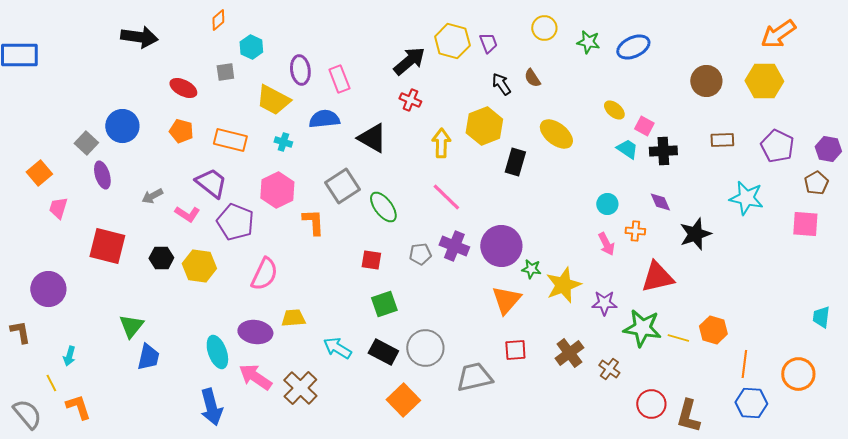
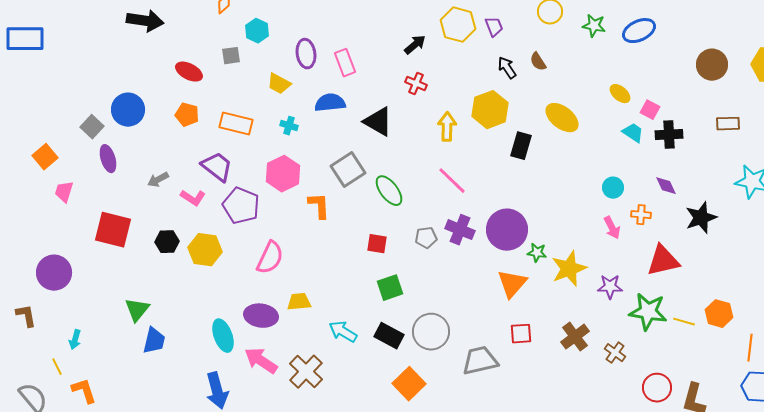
black arrow: (409, 61) -> (415, 45), size x0.7
yellow trapezoid: (273, 100) -> (279, 84), size x0.7

